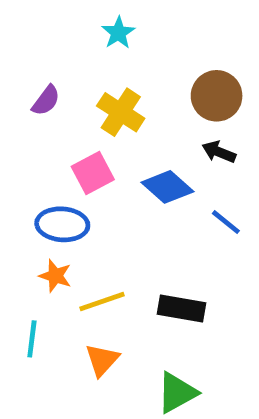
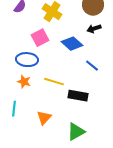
black arrow: (219, 152) -> (94, 29), turned -40
blue line: (226, 222) -> (92, 66), moved
yellow line: (102, 301) -> (54, 82), moved, turned 36

